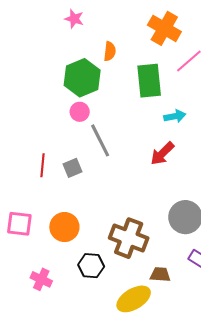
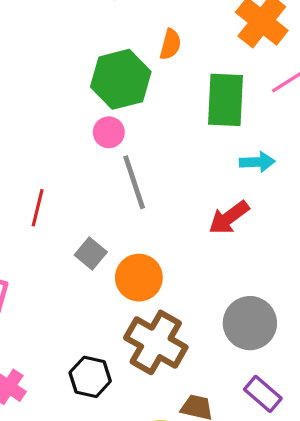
gray square: (73, 168) -> (91, 253), moved, turned -36
orange circle: (64, 227) -> (139, 278), moved

